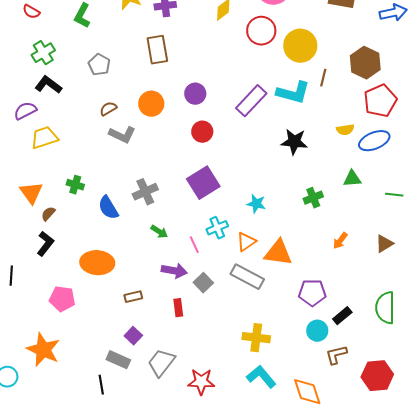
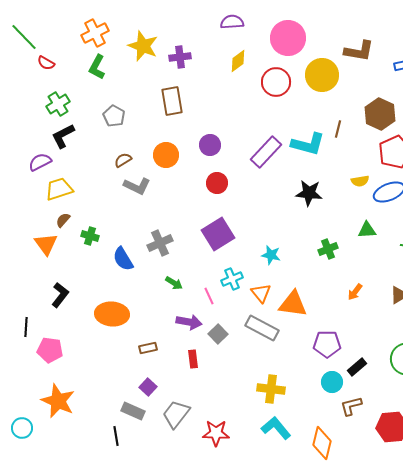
yellow circle: (300, 46) -> (322, 75), moved
black L-shape: (48, 85) -> (63, 136), turned -64
brown semicircle: (48, 214) -> (63, 220), moved
orange triangle: (246, 242) -> (261, 293), turned -35
pink pentagon: (62, 299) -> (50, 350), moved
orange diamond: (307, 392) -> (322, 443), turned 32

